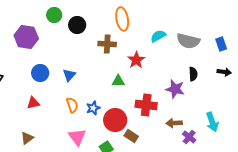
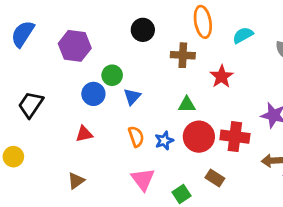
green circle: (54, 15) -> (112, 75), moved
cyan semicircle: (158, 36) -> (243, 35), moved
green triangle: (118, 81) -> (187, 105), moved
red circle: (115, 120) -> (199, 137), moved

